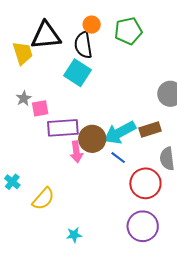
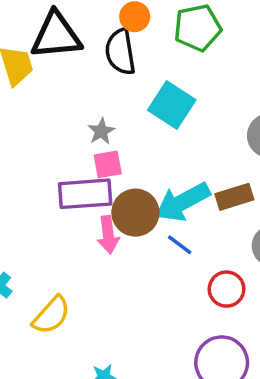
cyan square: (77, 73) -> (172, 105), moved
gray star: (24, 98) -> (101, 131), moved
pink square: (40, 108) -> (108, 164), moved
red circle: (145, 183) -> (227, 289), size x0.7

